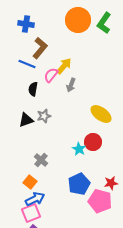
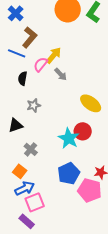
blue cross: (26, 24) -> (16, 13), turned 35
gray arrow: (71, 85) -> (61, 74), turned -64
black triangle: (26, 120) -> (16, 125), moved
cyan star: (79, 149) -> (69, 138), size x1.5
pink square: (31, 213) -> (35, 202), moved

